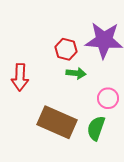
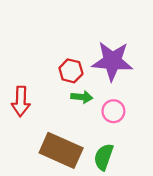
pink circle: (108, 98) -> (113, 111), moved

